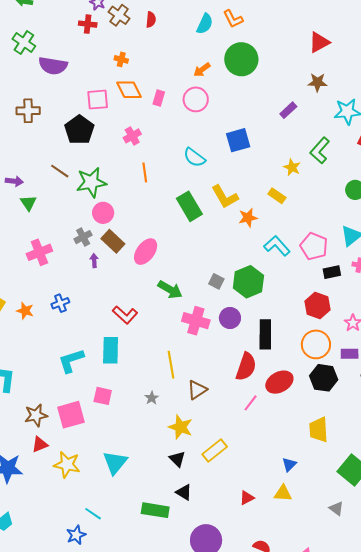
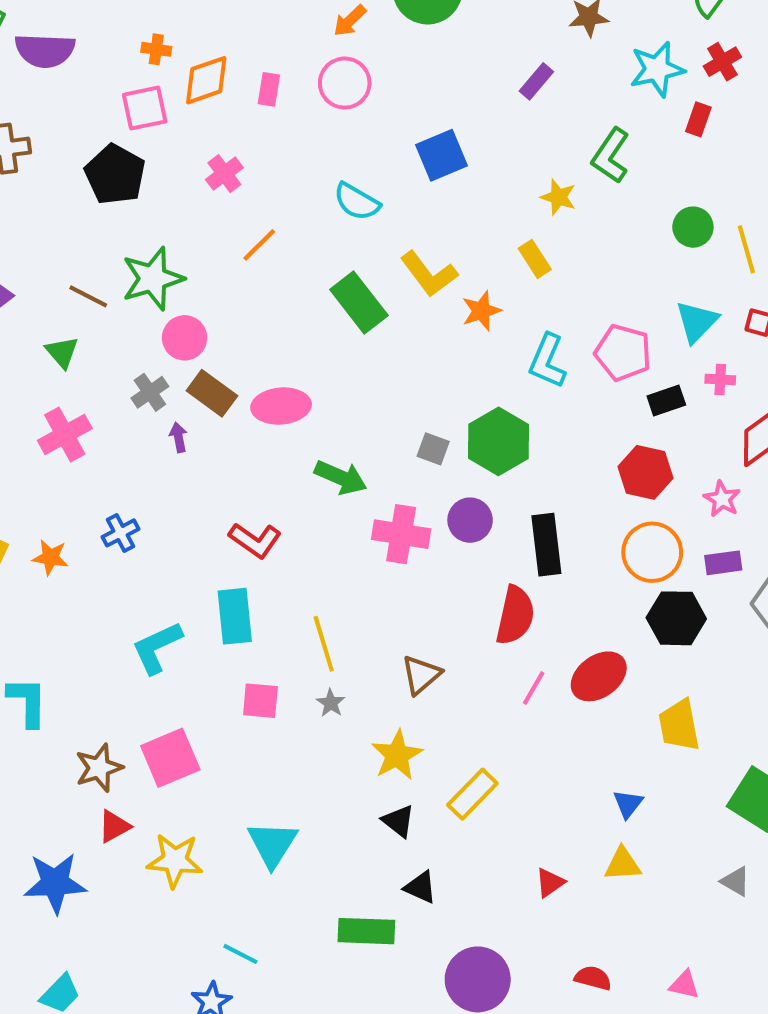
orange cross: (121, 59) -> (156, 49), moved
orange diamond: (129, 90) -> (206, 80), turned -76
brown line: (60, 171) -> (88, 296), moved
orange line: (145, 172) -> (259, 245), turned 60
yellow rectangle: (277, 196) -> (535, 259), turned 30
green triangle: (28, 203) -> (62, 352), moved
cyan L-shape: (277, 246) -> (547, 361), turned -108
pink ellipse: (146, 252) -> (281, 406), turned 56
yellow line: (171, 365) -> (324, 644), moved
red ellipse: (279, 382) -> (599, 676), moved
pink square: (103, 396) -> (260, 701), moved
yellow star: (181, 427) -> (397, 755), turned 30

